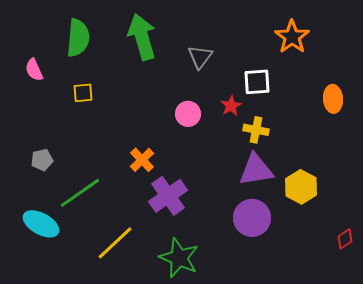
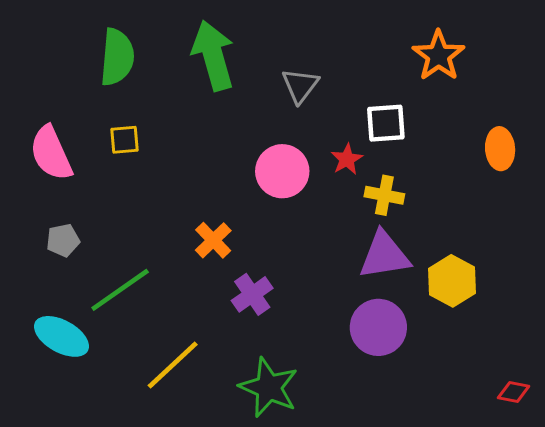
pink semicircle: (34, 70) -> (51, 153), moved, size x1.6
pink circle: (188, 114) -> (282, 171), size x1.4
purple cross: (168, 196) -> (252, 294), size x0.7
red diamond: (345, 239) -> (514, 392), moved, turned 45

